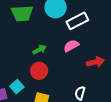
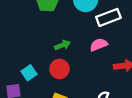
cyan square: (17, 87) -> (29, 73), moved

